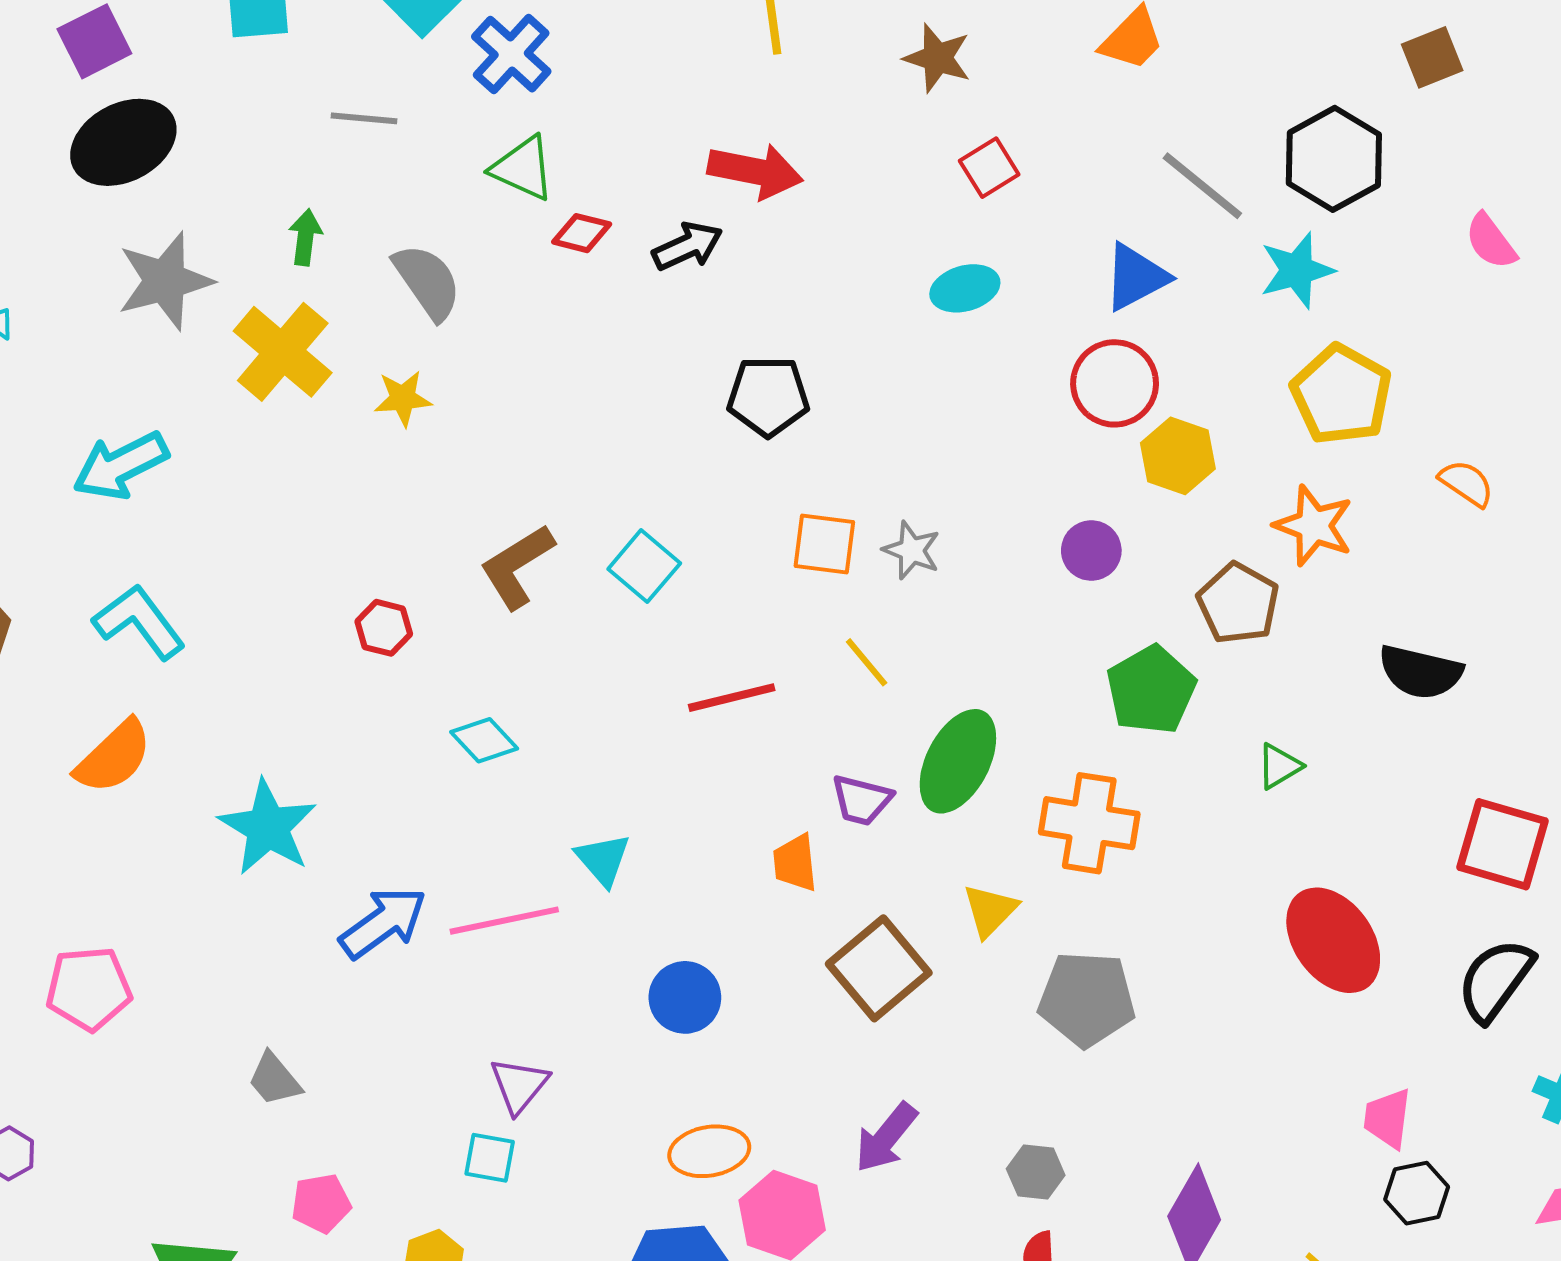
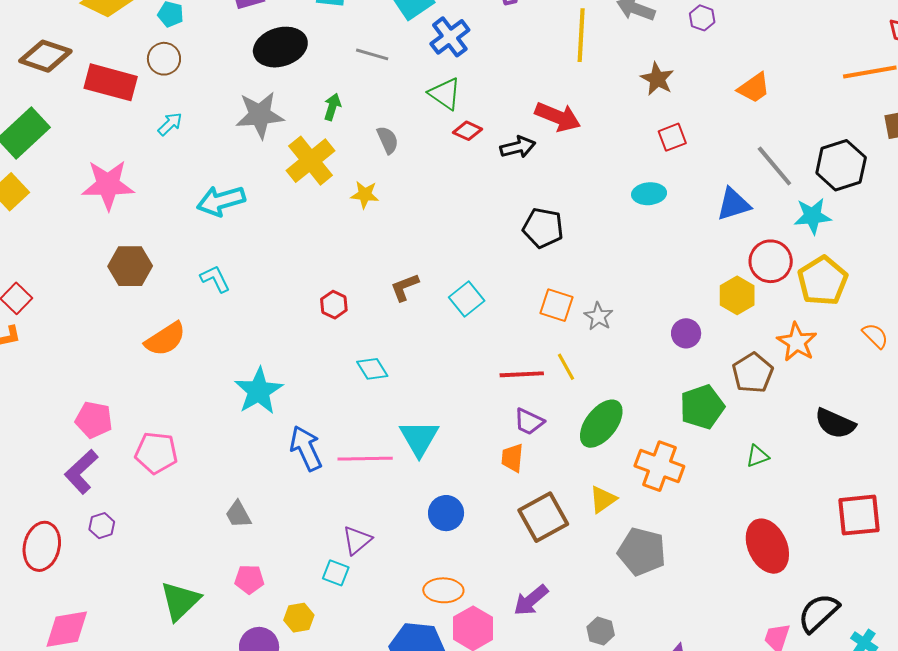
black ellipse: (123, 142) -> (280, 47), moved
gray semicircle: (427, 282) -> (388, 140), size x0.7
red circle: (1115, 383) -> (771, 261), moved
brown L-shape: (517, 566) -> (405, 287), size x0.7
cyan L-shape: (139, 622) -> (215, 279), size x0.7
red line: (732, 698) -> (522, 374), moved
orange semicircle: (114, 757) -> (165, 339), moved
purple trapezoid: (862, 800) -> (529, 422), moved
red square: (1502, 844) -> (859, 515), turned -33
cyan triangle: (603, 860) -> (419, 438), size x1.4
blue arrow: (383, 923) -> (306, 448), turned -90
black semicircle: (1495, 980) -> (819, 613), moved

